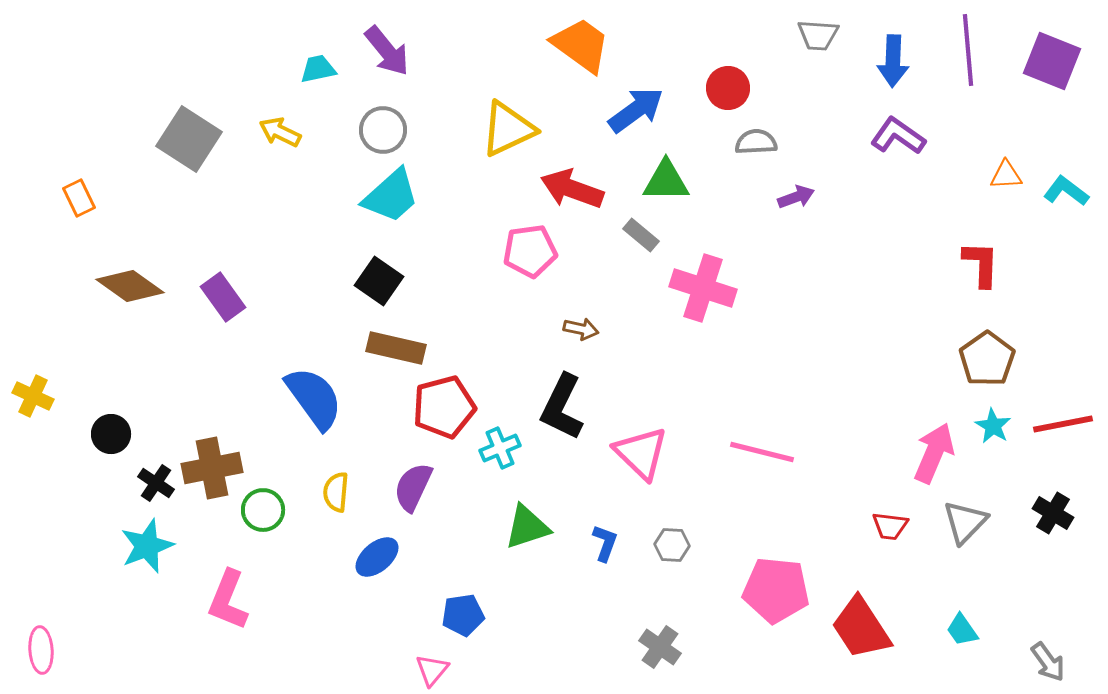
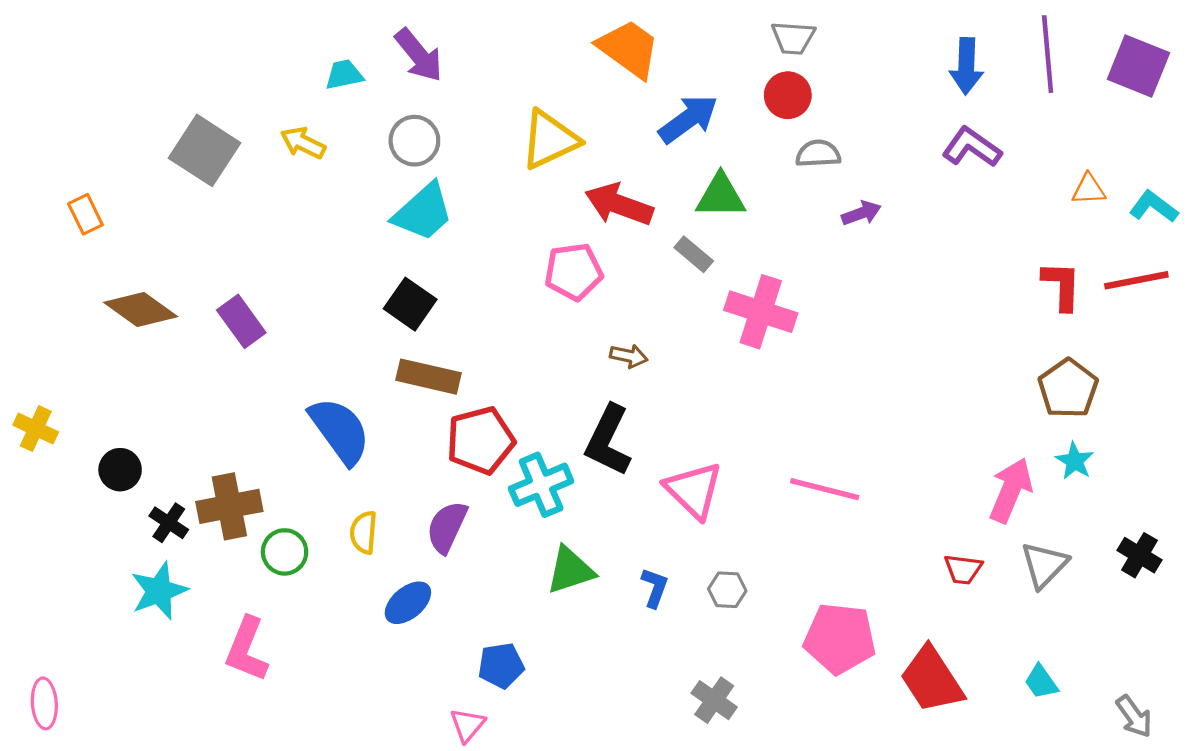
gray trapezoid: (818, 35) -> (793, 38), moved
red line: (1063, 424) -> (1136, 280), moved
cyan cross: (500, 448) -> (541, 485), size x1.4

